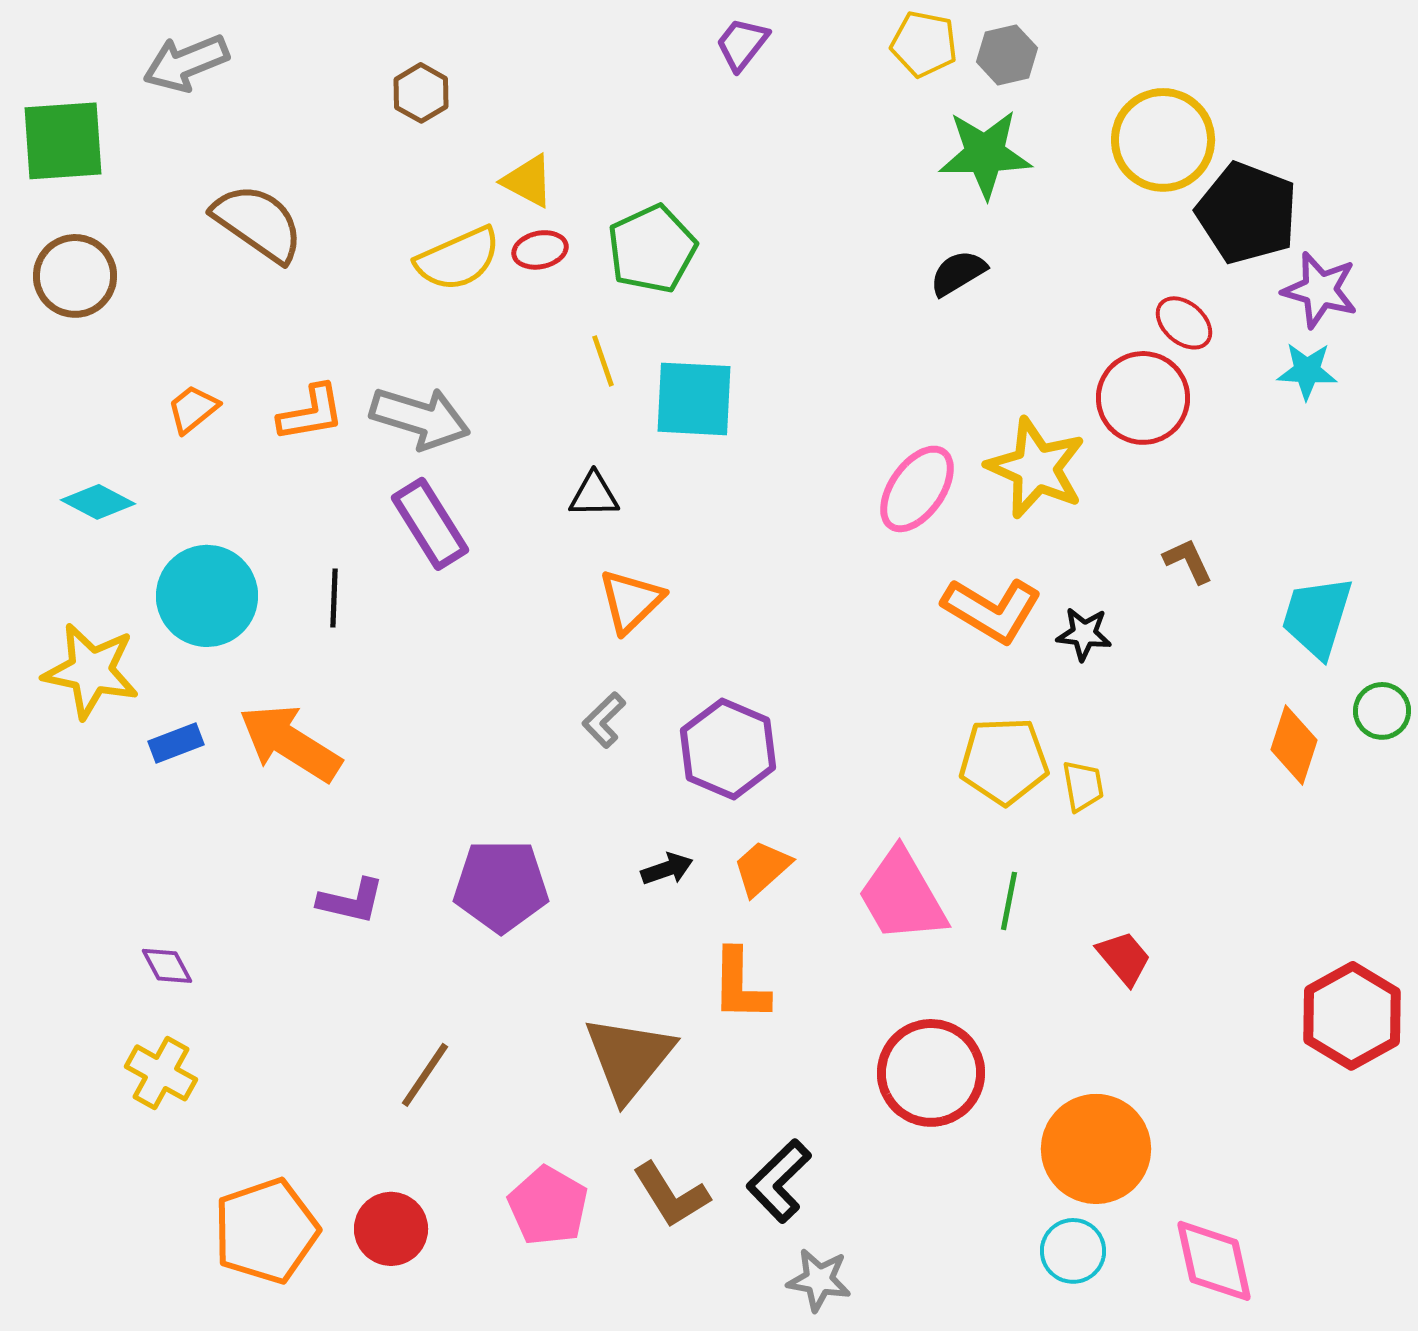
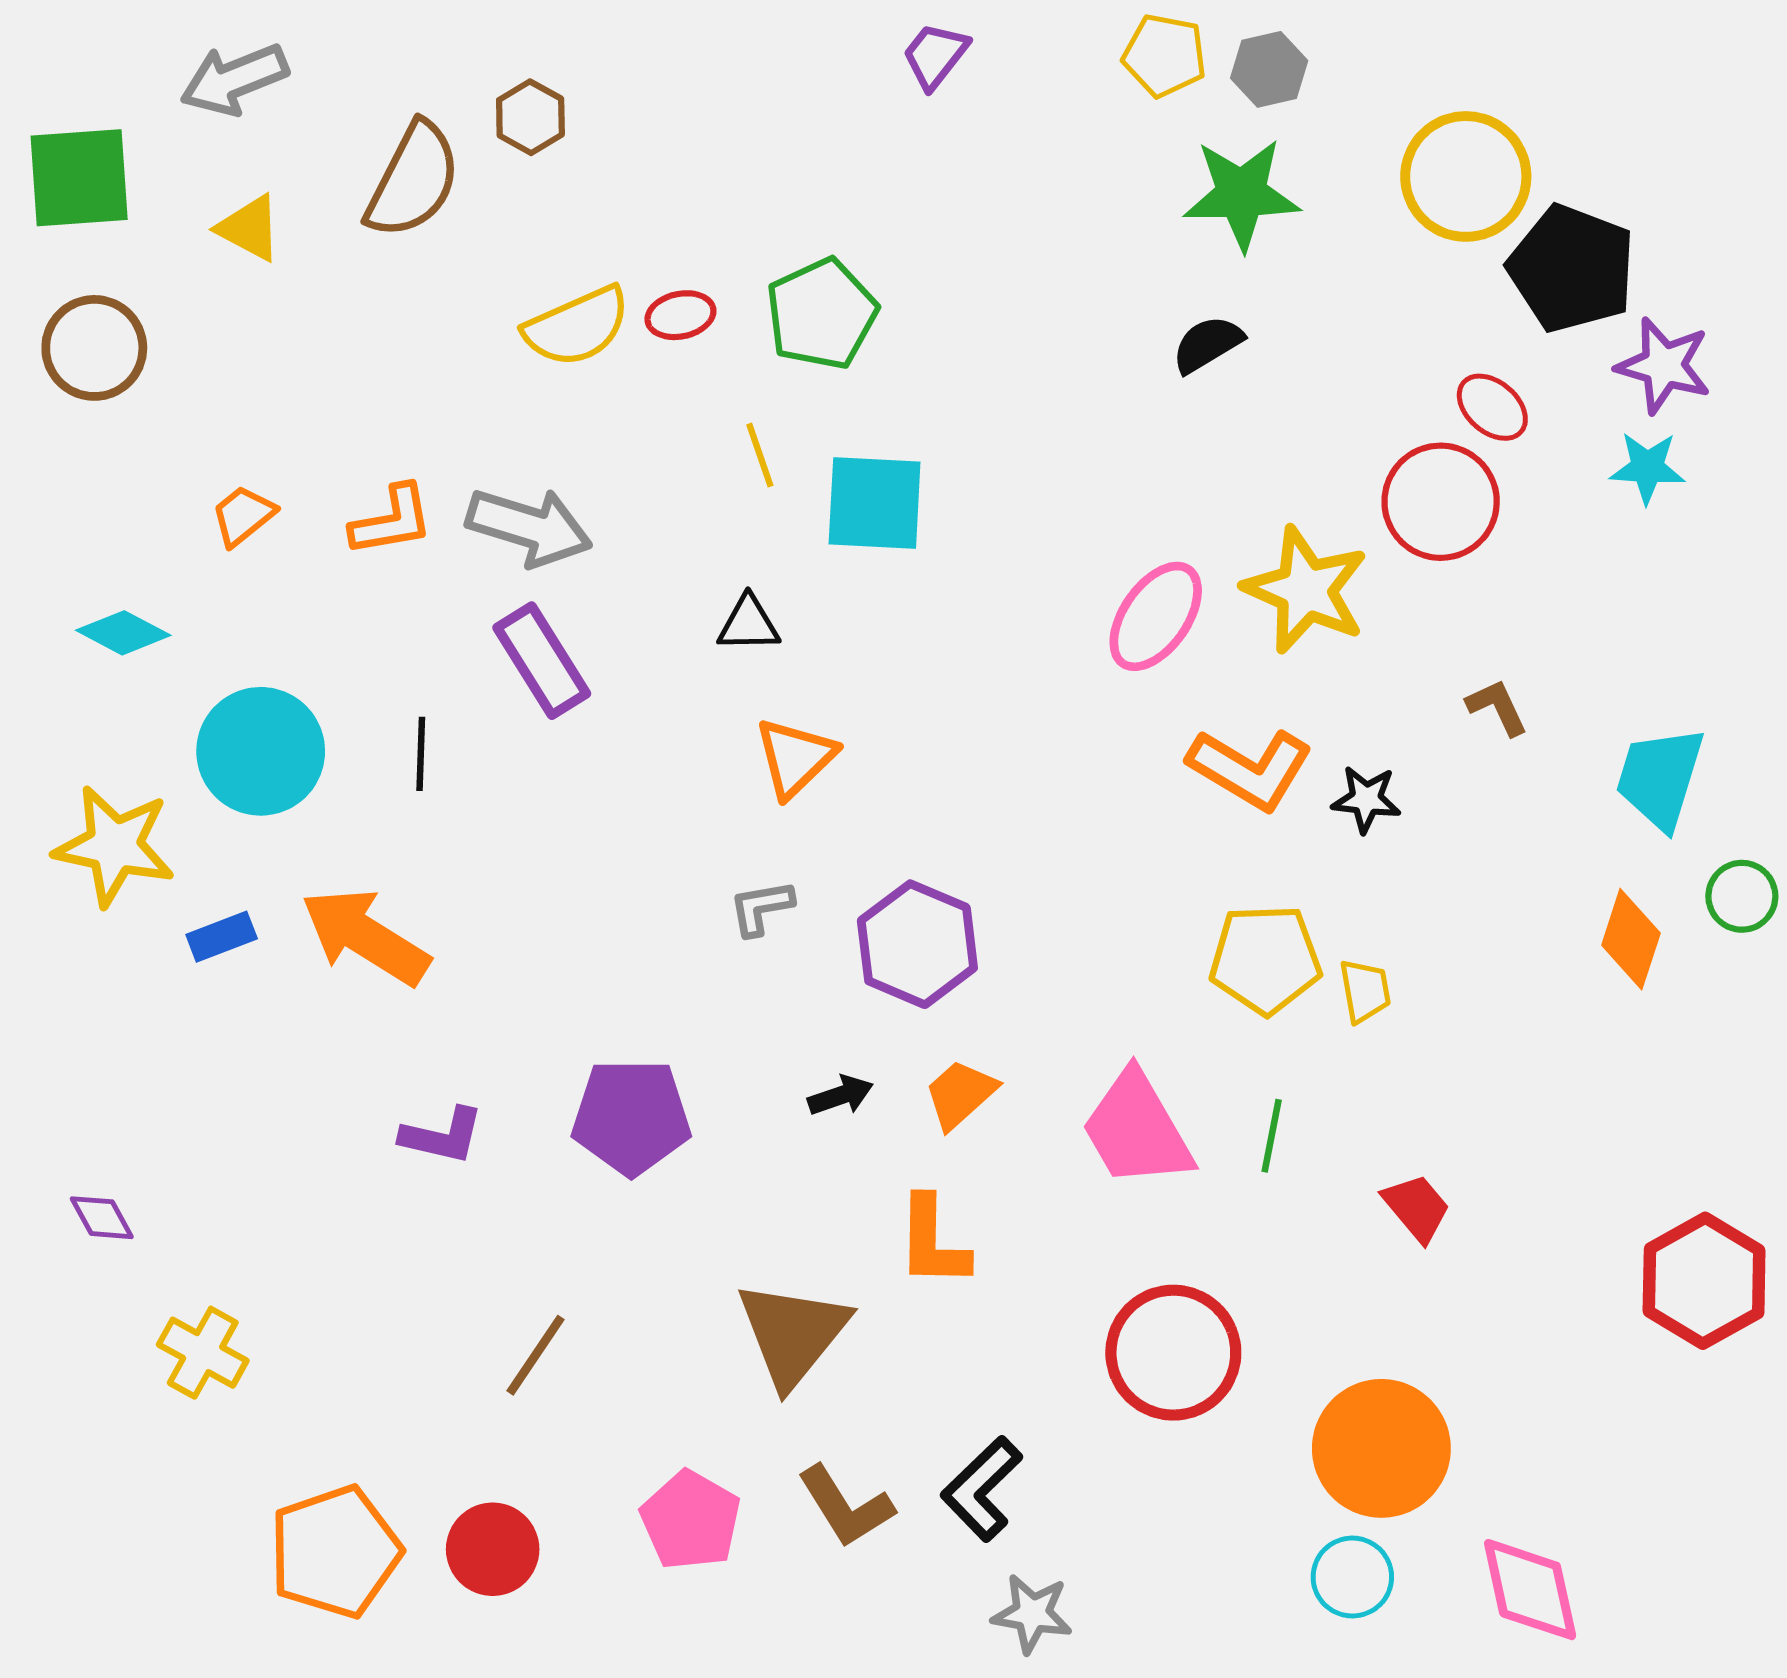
yellow triangle: (528, 181) -> (249, 228), moved
brown semicircle: (258, 223) -> (413, 180), moved, turned 82
gray L-shape: (604, 720) -> (761, 908), turned 34
purple diamond: (167, 966) -> (102, 1218), moved

